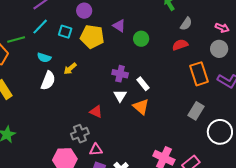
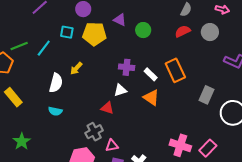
cyan line: (40, 27) -> (44, 48), moved
gray circle: (219, 49) -> (210, 32), moved
cyan semicircle: (44, 58) -> (55, 111), moved
orange rectangle: (199, 74) -> (175, 70), moved
white triangle: (120, 96) -> (120, 90), moved, turned 48

